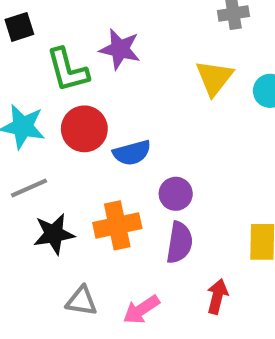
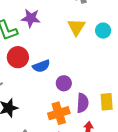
orange cross: (117, 225) -> (59, 113), moved
purple semicircle: (179, 242) -> (83, 103), moved

